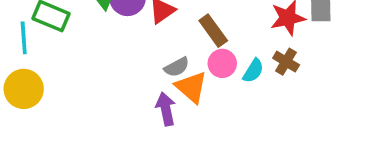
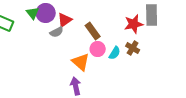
gray semicircle: (177, 67) -> (57, 32), moved
purple arrow: (166, 109) -> (76, 86), moved

